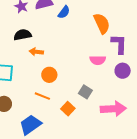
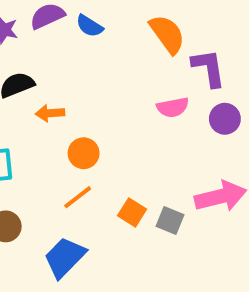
blue semicircle: (64, 12) -> (89, 26), turned 96
gray square: (85, 92) -> (170, 221), moved
orange line: (42, 96) -> (78, 197), turned -49

